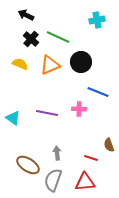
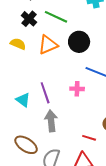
purple line: (47, 113) -> (45, 93), turned 60
cyan triangle: (13, 118) -> (23, 100), moved
gray arrow: (57, 153) -> (51, 121), moved, size x1.5

